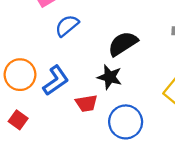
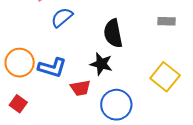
black semicircle: (123, 44) -> (113, 33), turned -68
blue L-shape: (56, 80) -> (52, 68), turned 52

